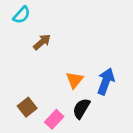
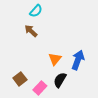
cyan semicircle: (22, 15) -> (36, 11), moved
brown arrow: (42, 42) -> (31, 31), turned -96

